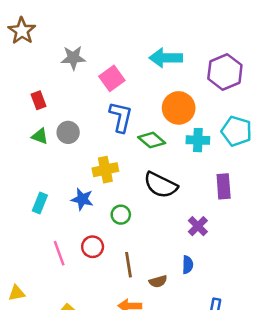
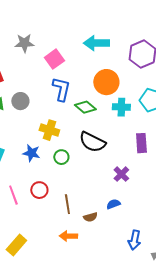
yellow cross: (105, 170) -> (49, 130), turned 30
green circle: (121, 215) -> (61, 157), moved
blue semicircle: (188, 265) -> (113, 204), turned -112

